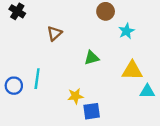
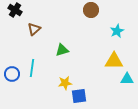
cyan star: (126, 31) -> (117, 31), moved
brown triangle: (54, 33) -> (34, 29), moved
green triangle: (92, 58) -> (62, 50), moved

